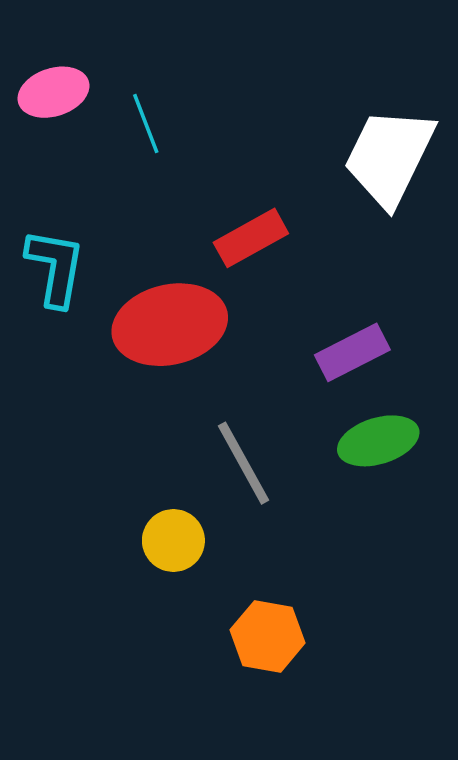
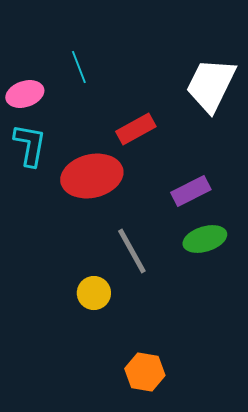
pink ellipse: (54, 92) -> (25, 94), moved
orange hexagon: (268, 636) -> (145, 372), moved

